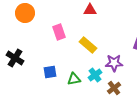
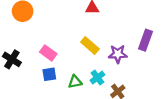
pink rectangle: (59, 32) -> (48, 53), moved, turned -35
purple star: (114, 63) -> (118, 54), moved

